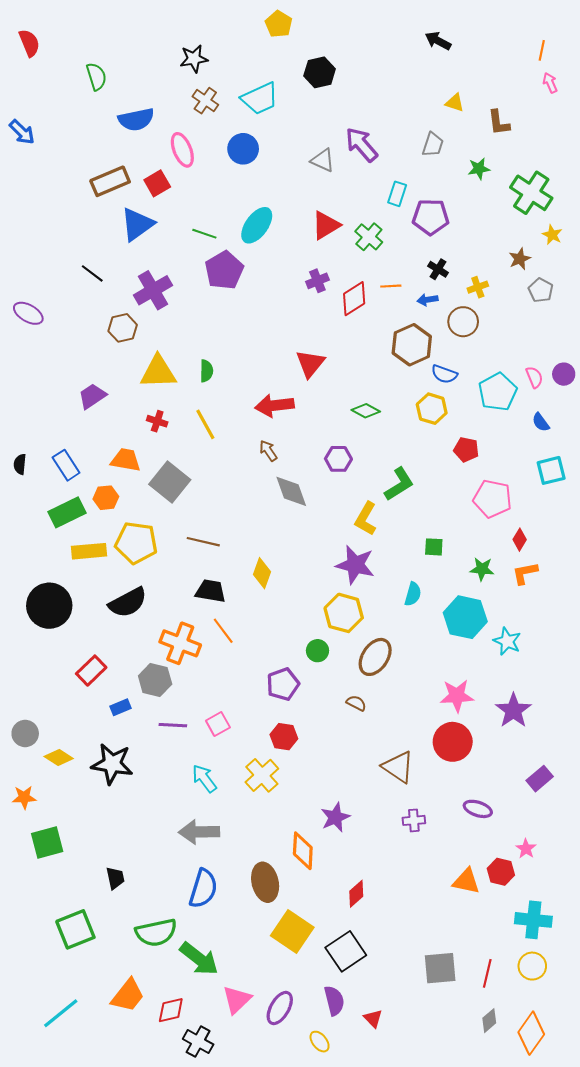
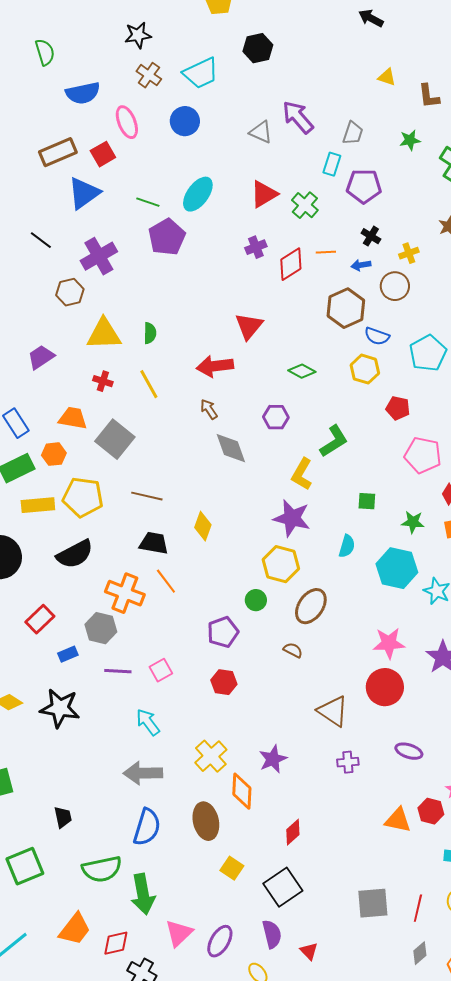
gray trapezoid: (433, 145) -> (353, 133), moved
yellow cross: (262, 775) -> (211, 756), moved
yellow square: (292, 931) -> (232, 868), size x0.6
green arrow: (199, 959) -> (143, 894), turned 42

